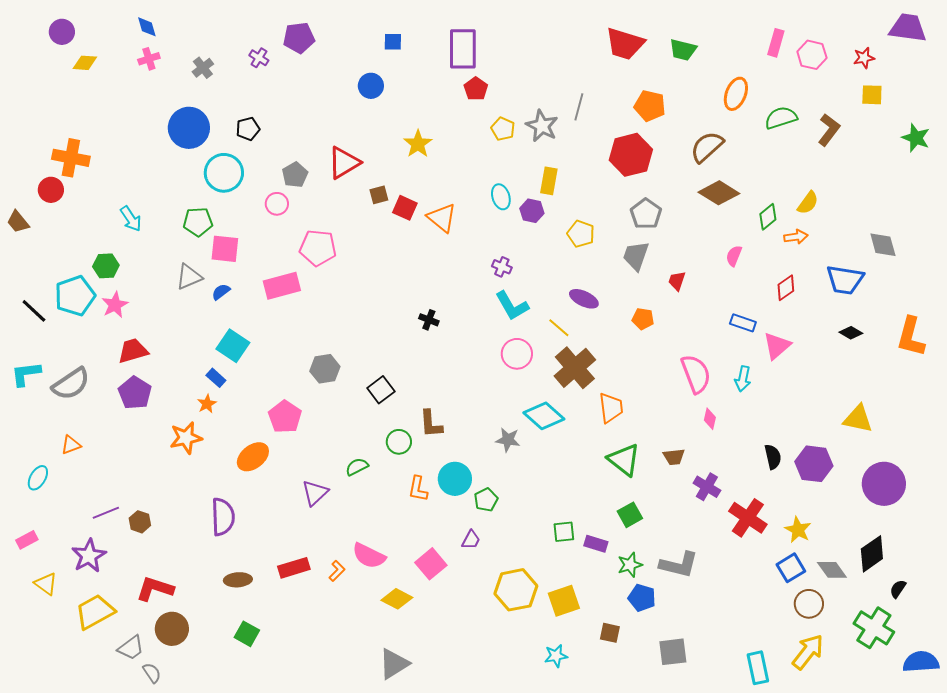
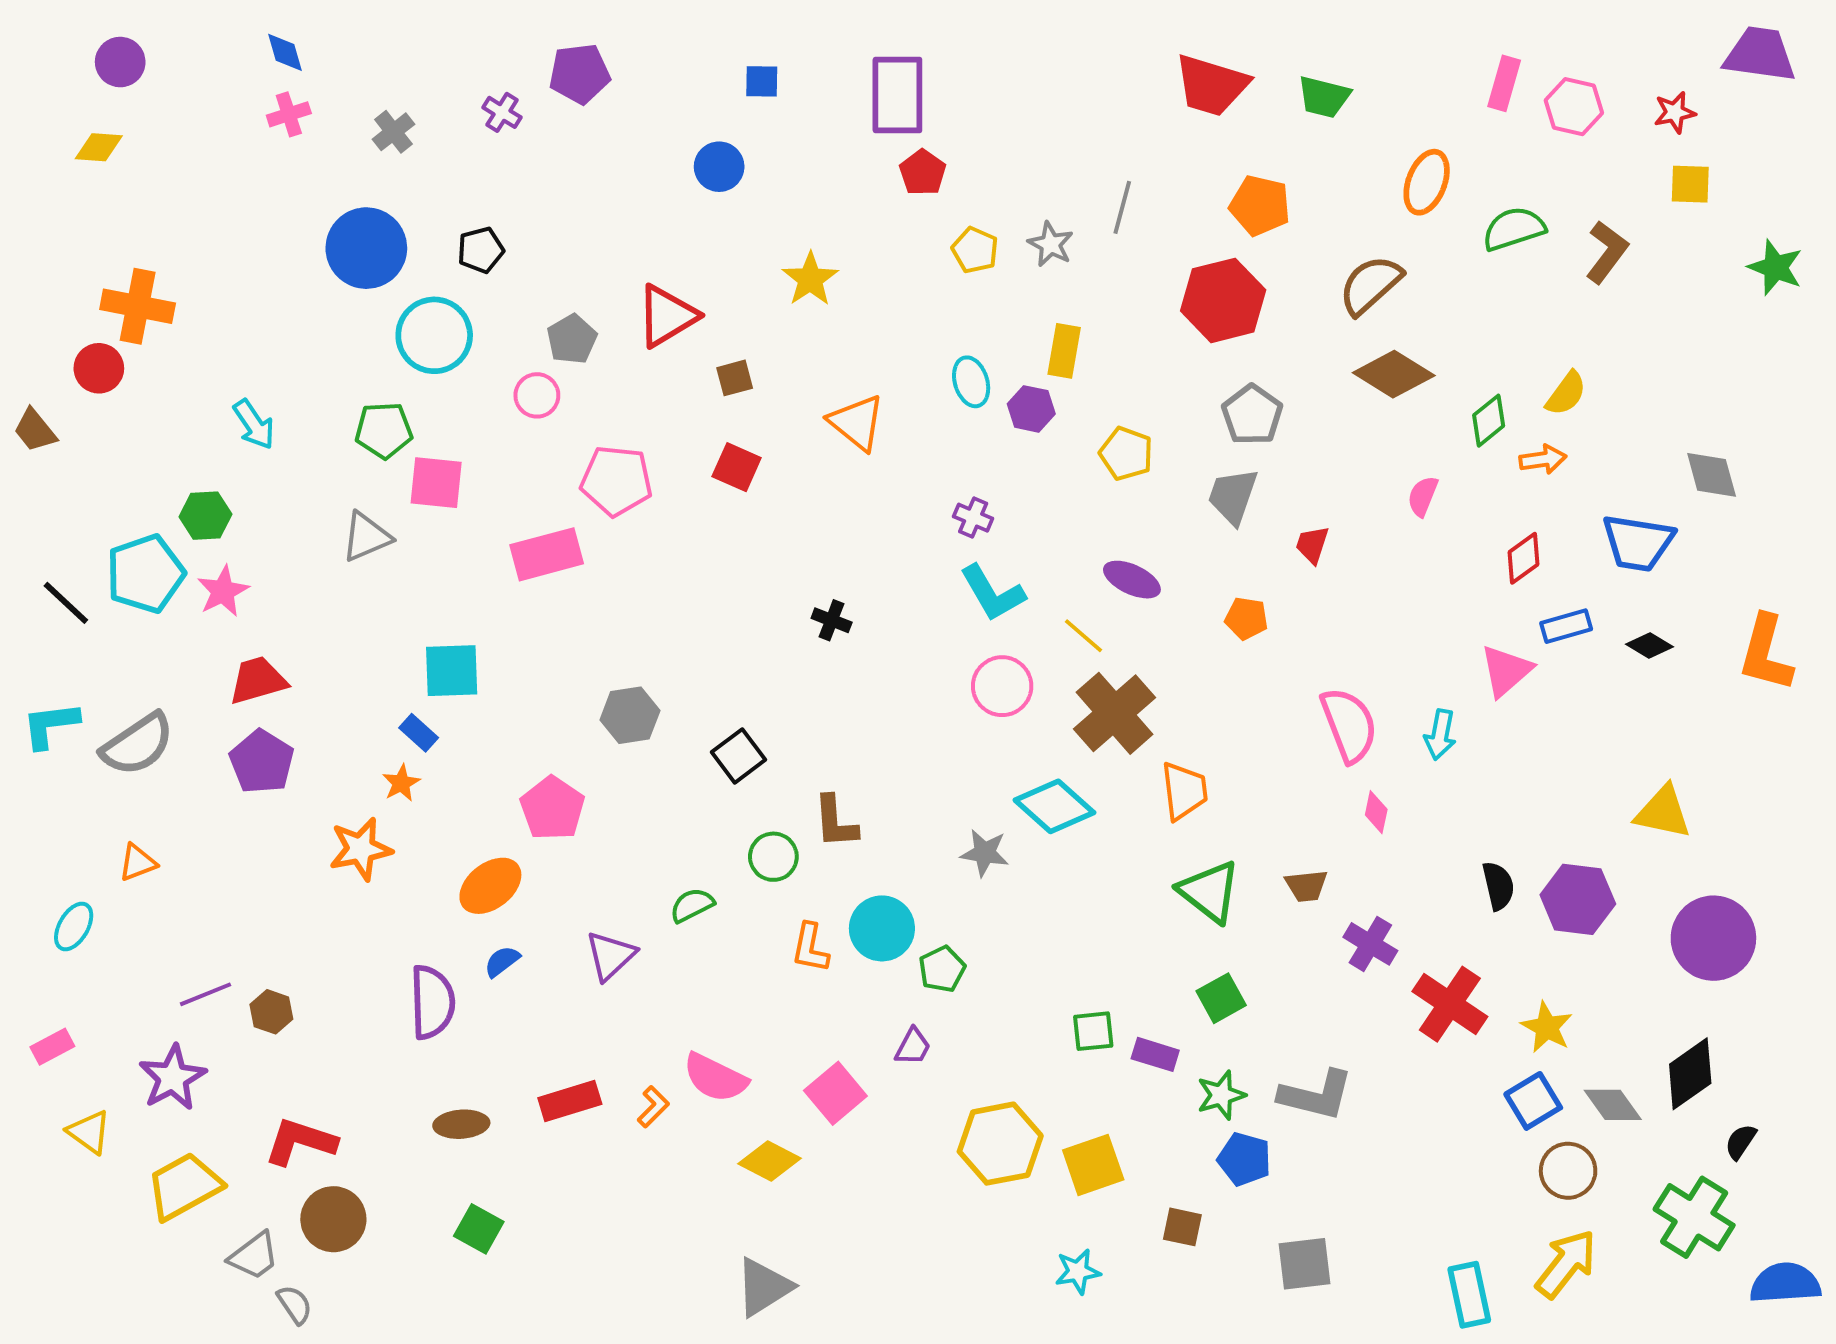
yellow diamond: (85, 63) -> (99, 147), moved
gray star: (542, 126) -> (1051, 244), size x0.7
red square: (405, 208) -> (737, 467), moved
blue semicircle: (221, 292) -> (502, 961), moved
blue rectangle: (743, 323) -> (1566, 626), moved, turned -35
cyan square: (233, 346) -> (452, 671), turned -36

